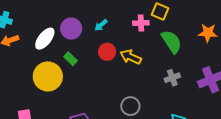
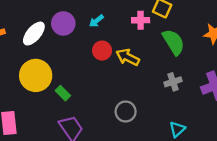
green rectangle: (70, 59) -> (63, 93), moved

